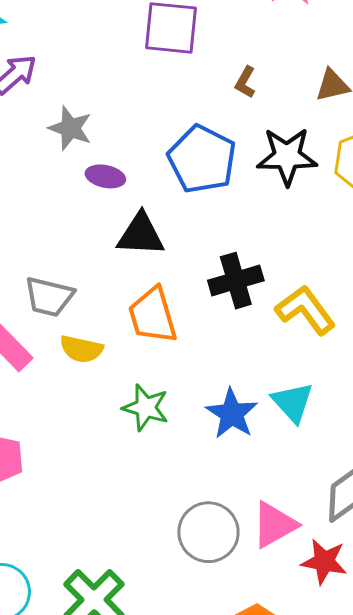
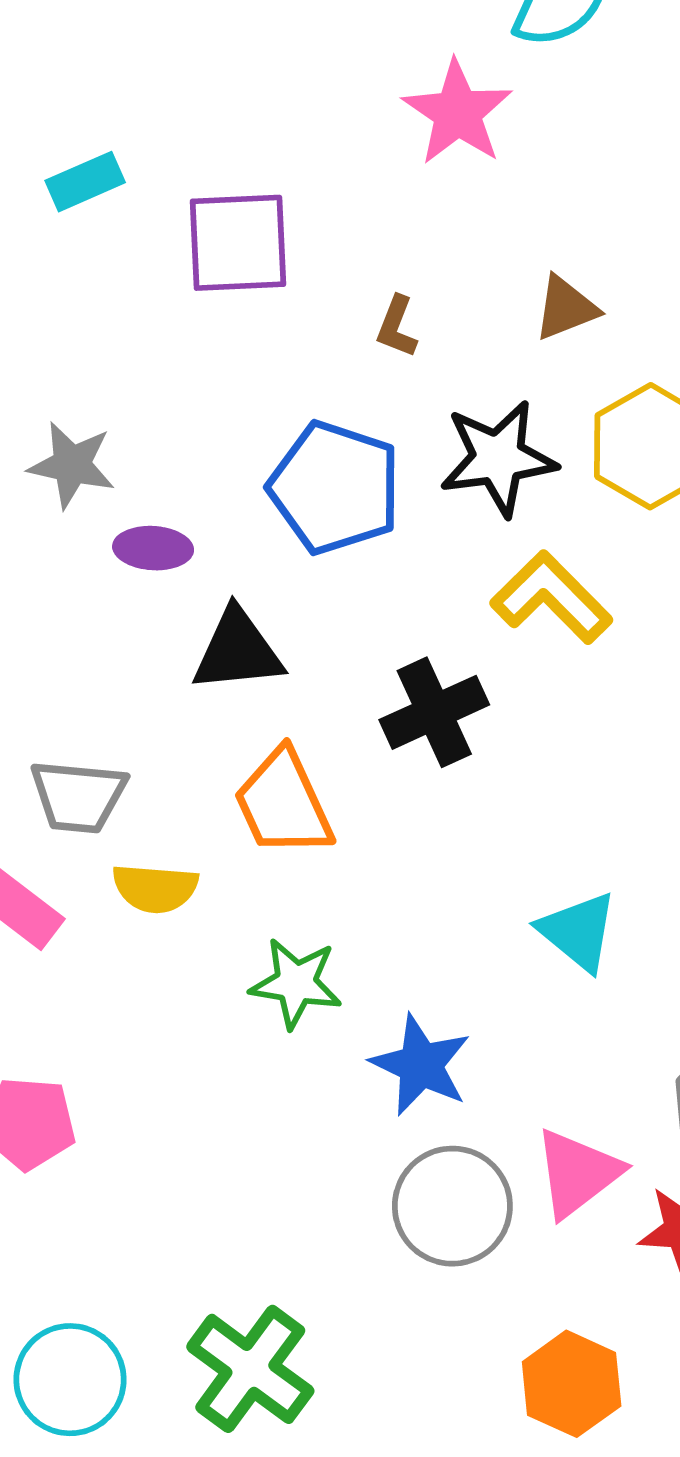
yellow L-shape: (305, 310) -> (551, 598), moved
blue star: (232, 414) -> (421, 1065), moved

